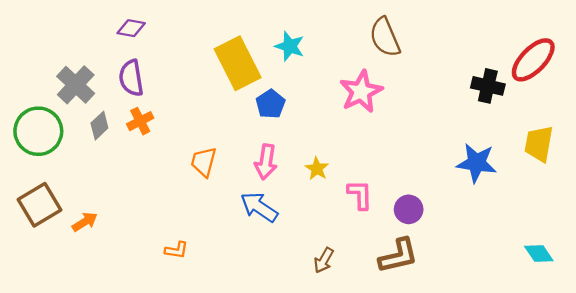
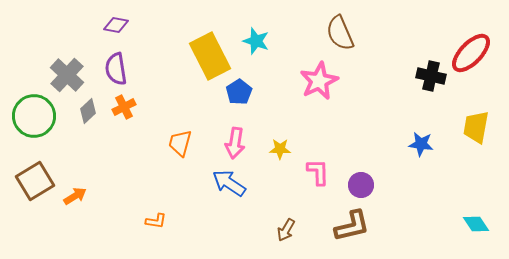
blue star: (477, 163) -> (421, 144), size x0.7
yellow star: (317, 169) -> (280, 149), turned -30

